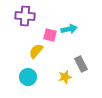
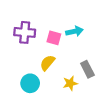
purple cross: (25, 16) -> (25, 32), moved
yellow semicircle: (36, 51) -> (47, 63), moved

